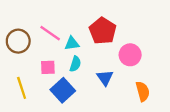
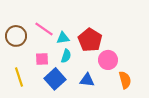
red pentagon: (103, 31) -> (90, 40), moved
pink circle: (130, 55) -> (108, 60), moved
blue triangle: (105, 78) -> (87, 80), moved, turned -49

